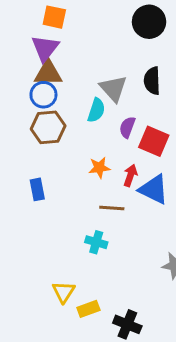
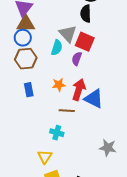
black semicircle: (152, 81) -> (86, 14), moved
red square: (154, 141) -> (85, 42), moved
red arrow: (130, 175) -> (79, 90), size x1.5
blue rectangle: (37, 189) -> (29, 90), moved
yellow triangle: (64, 292) -> (45, 157), moved

